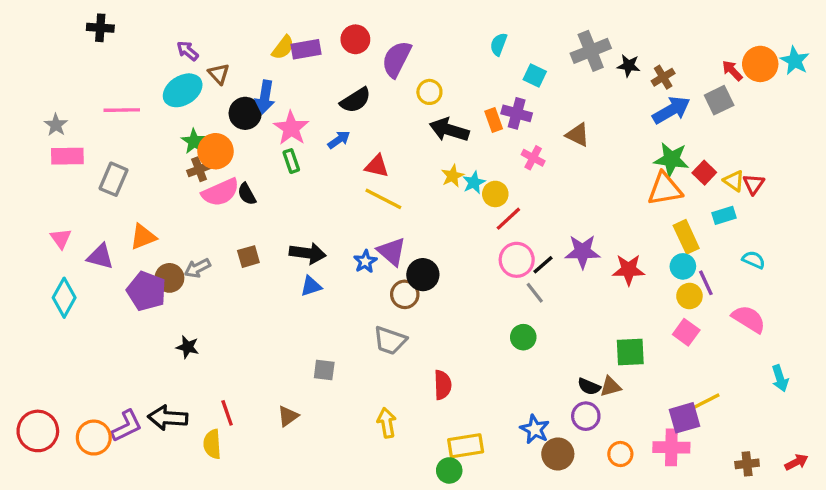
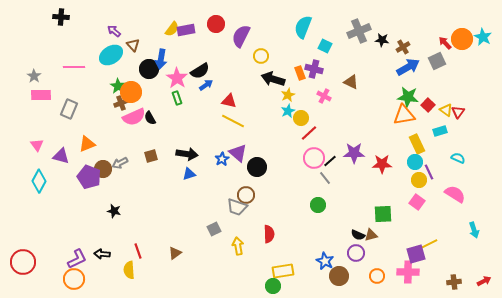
cyan semicircle: (499, 44) -> (303, 27), size x1.6
black semicircle: (355, 100) -> (200, 71), moved
yellow star: (452, 176) -> (288, 95), moved
brown circle: (405, 294) -> (246, 195), moved
gray square: (324, 370) -> (214, 229), moved, turned -32
black arrow: (168, 418) -> (102, 254), size x0.7
yellow arrow: (387, 423) -> (238, 246), moved
orange circle: (94, 438) -> (74, 279), moved

